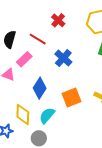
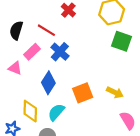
blue cross: (63, 58) -> (60, 52), moved

